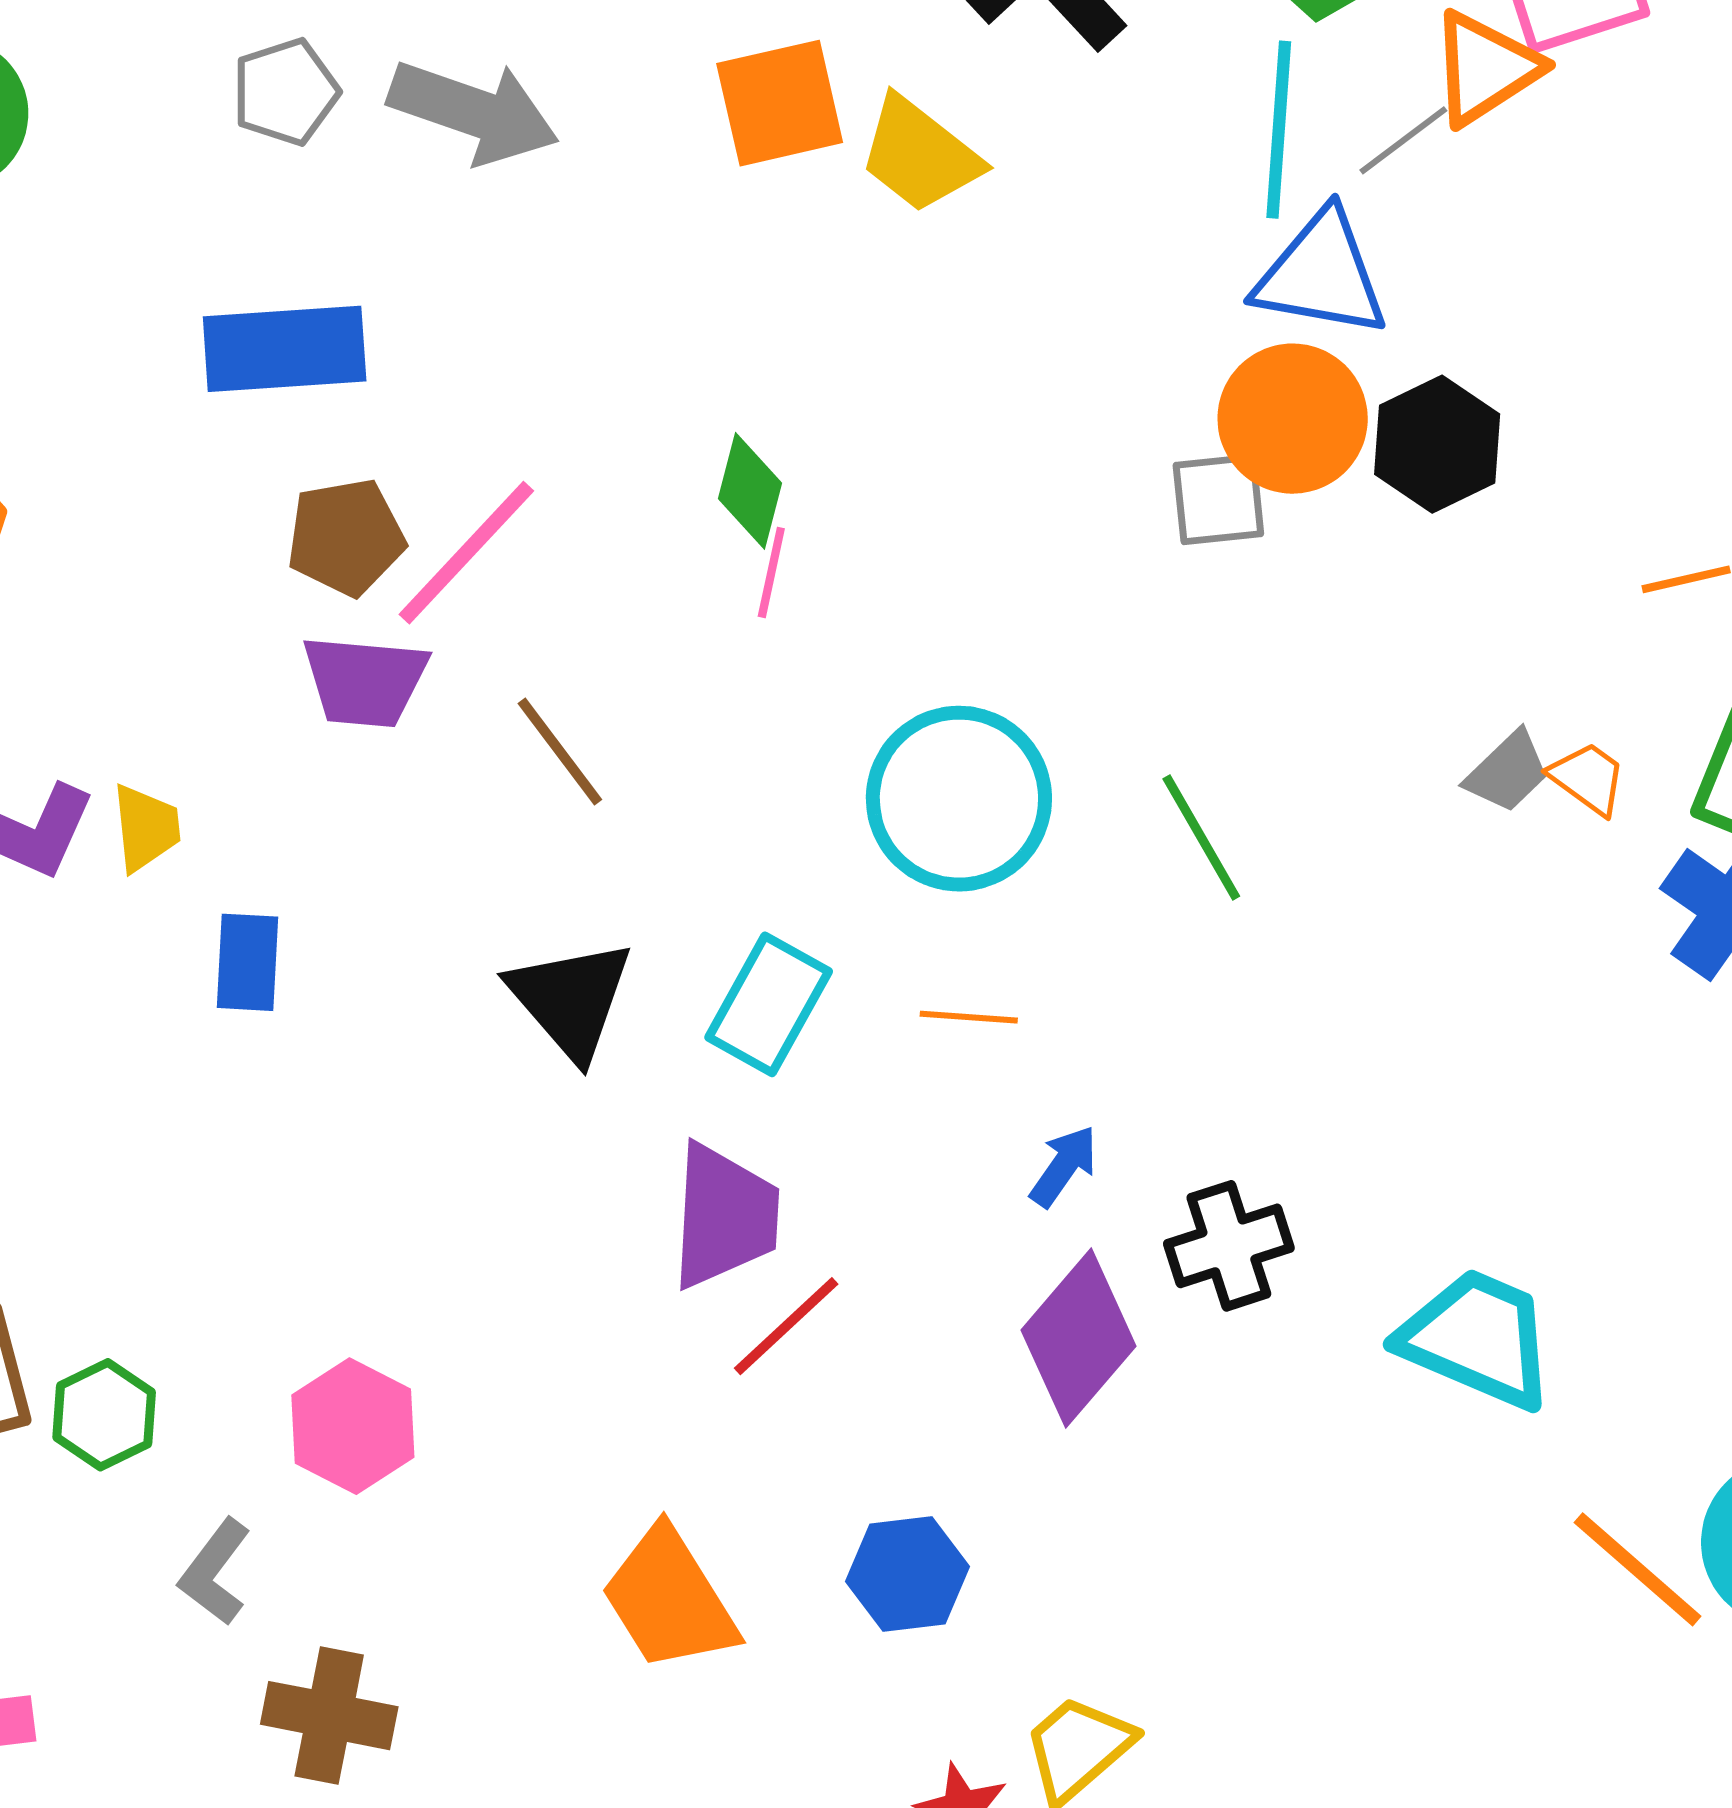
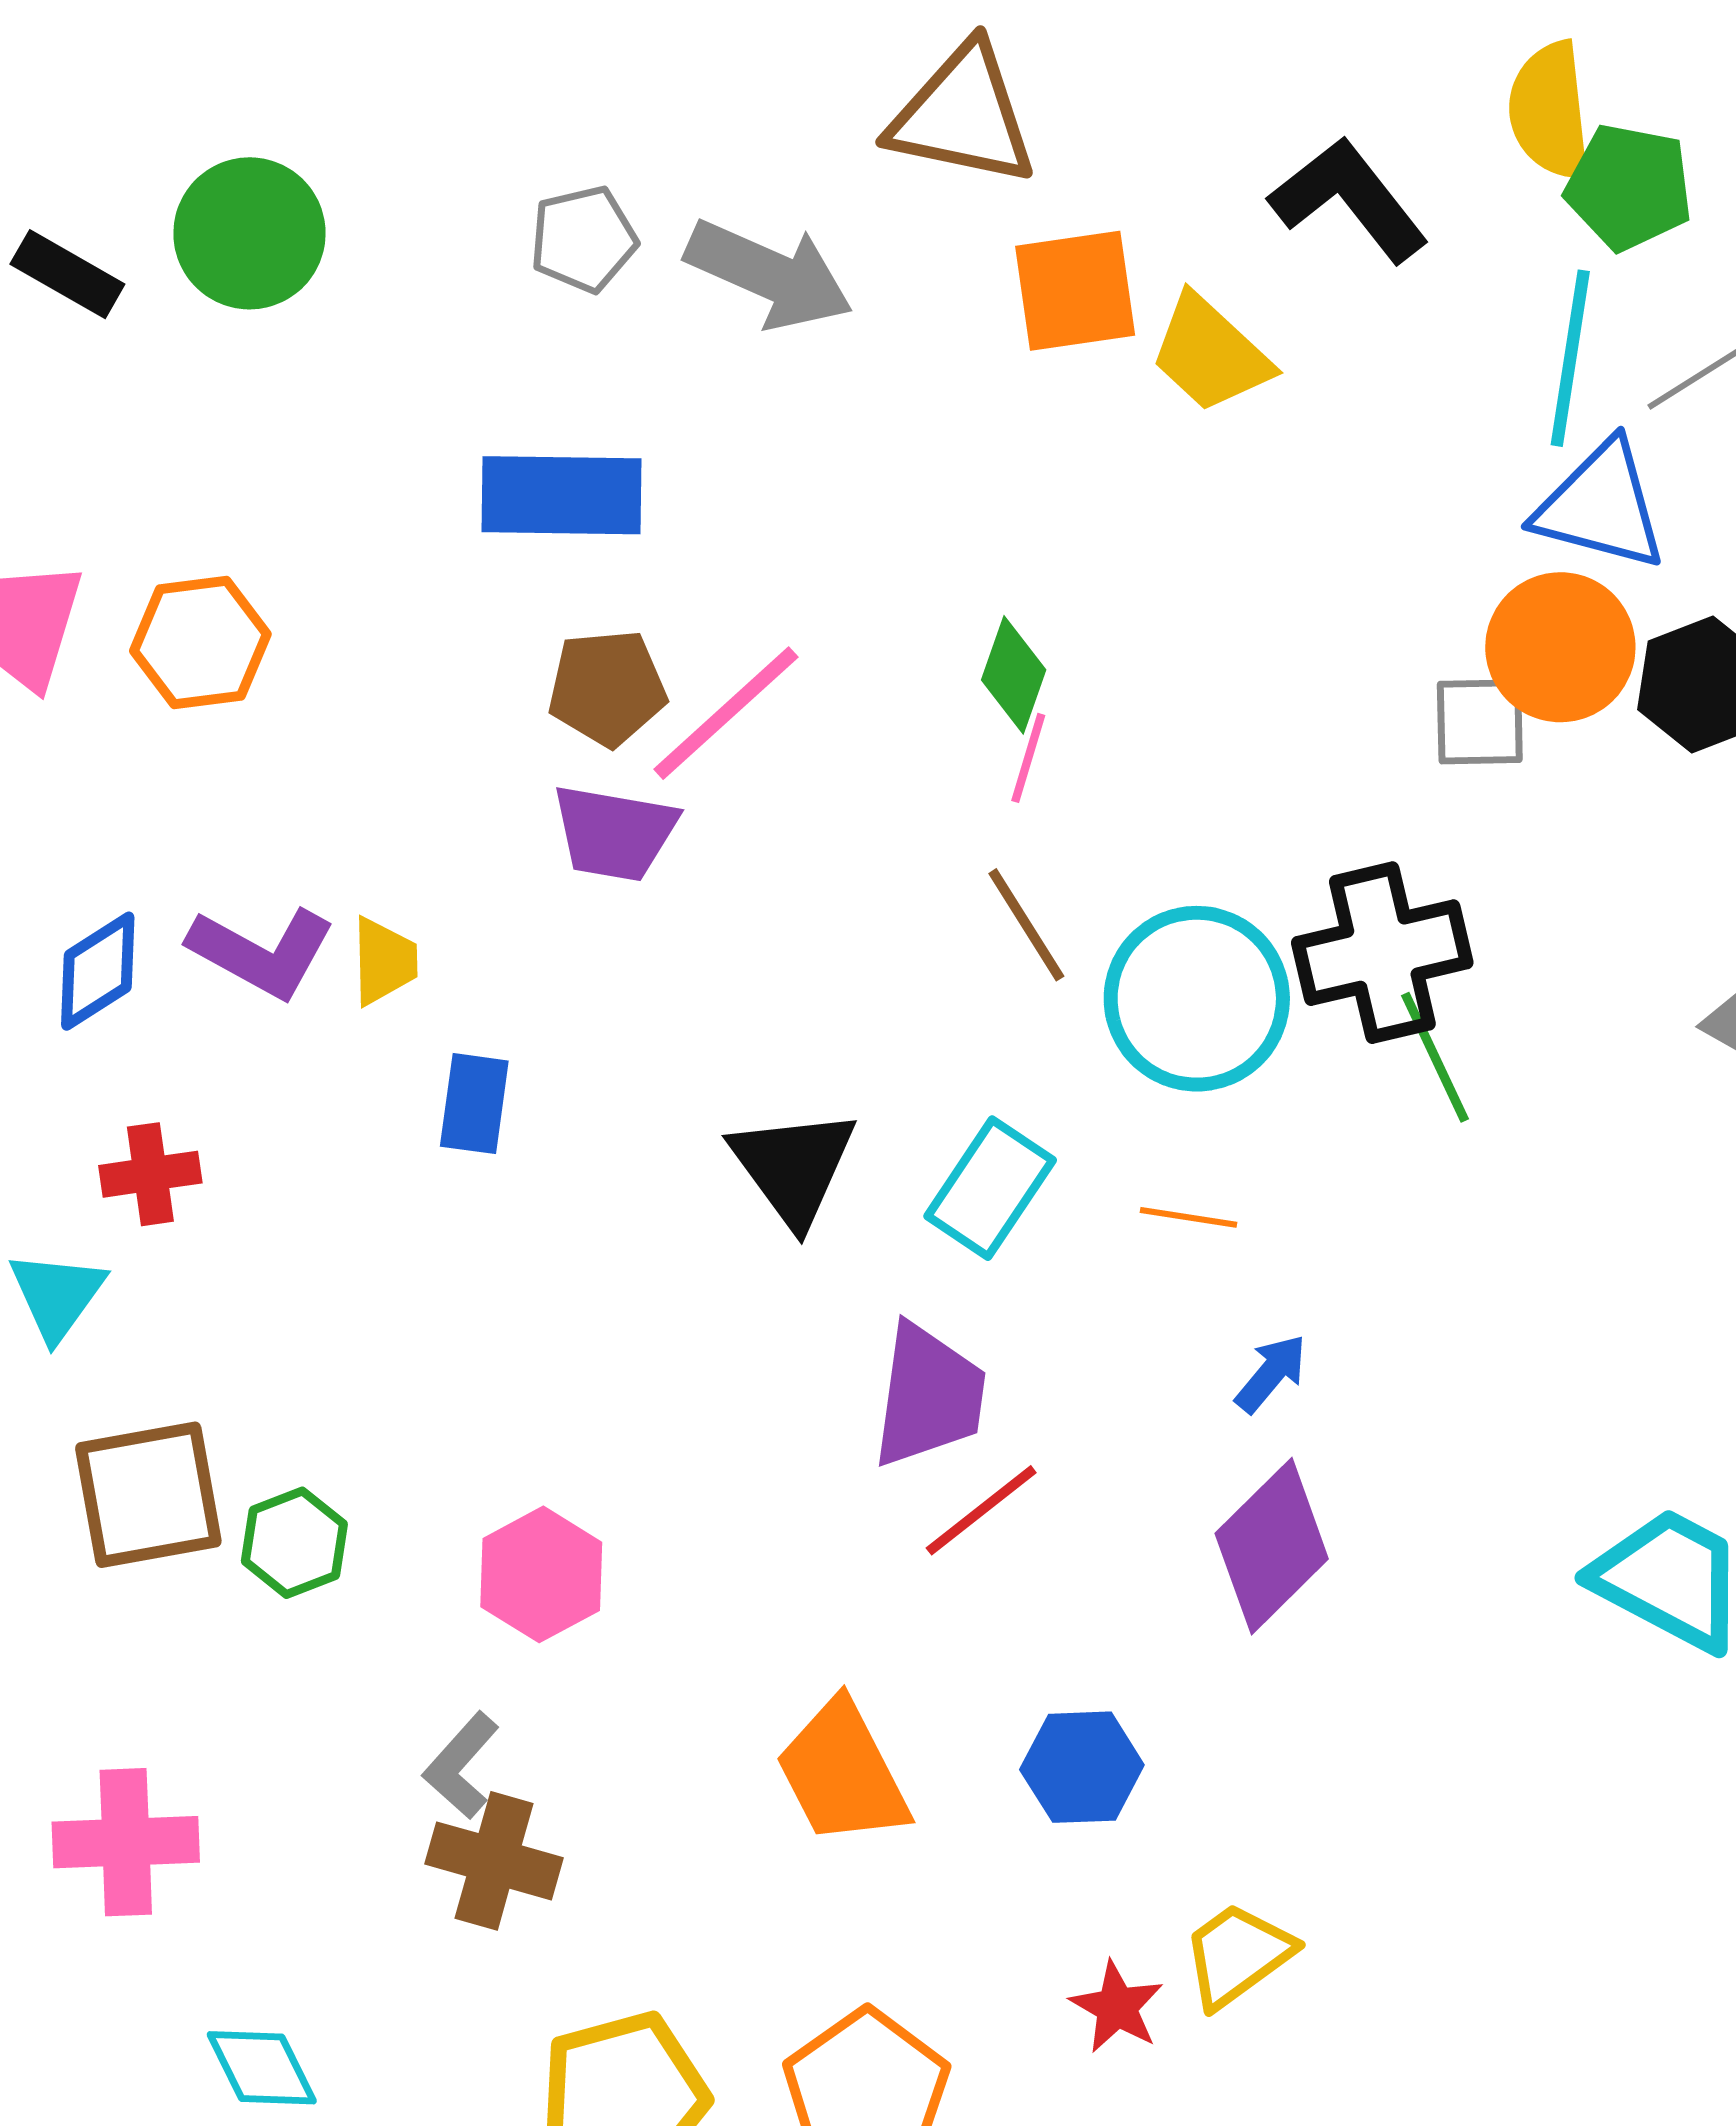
brown line: (560, 751) -> (1026, 925), moved
black cross: (1229, 1246) -> (1382, 953), moved, size x1.4
gray L-shape: (215, 1572) -> (461, 1765), moved

